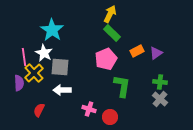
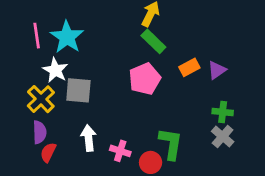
pink line: (24, 57) -> (37, 36), moved
purple semicircle: (19, 83) -> (40, 132), moved
green L-shape: (122, 86) -> (171, 144), moved
white arrow: (62, 90) -> (89, 138), moved, turned 84

